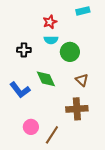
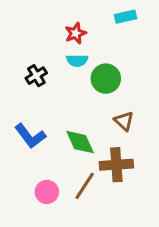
black cross: (24, 50) -> (36, 76), turned -32
green diamond: (46, 79) -> (80, 142), moved
brown line: (52, 135) -> (85, 186), moved

